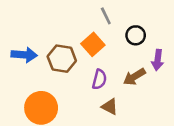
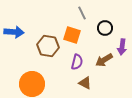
orange square: (93, 44) -> (72, 35), turned -30
blue arrow: (24, 55) -> (14, 32), moved

